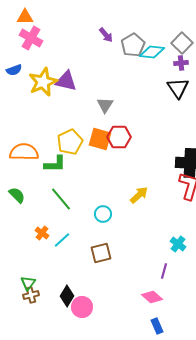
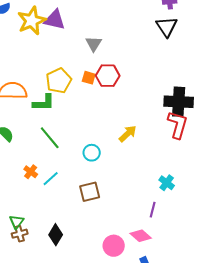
orange square: (100, 139) -> (89, 78), size x0.6
pink circle: (82, 307) -> (114, 246), moved

